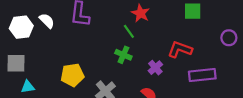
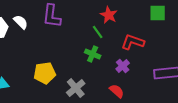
red L-shape: (180, 49) -> (133, 42), moved

